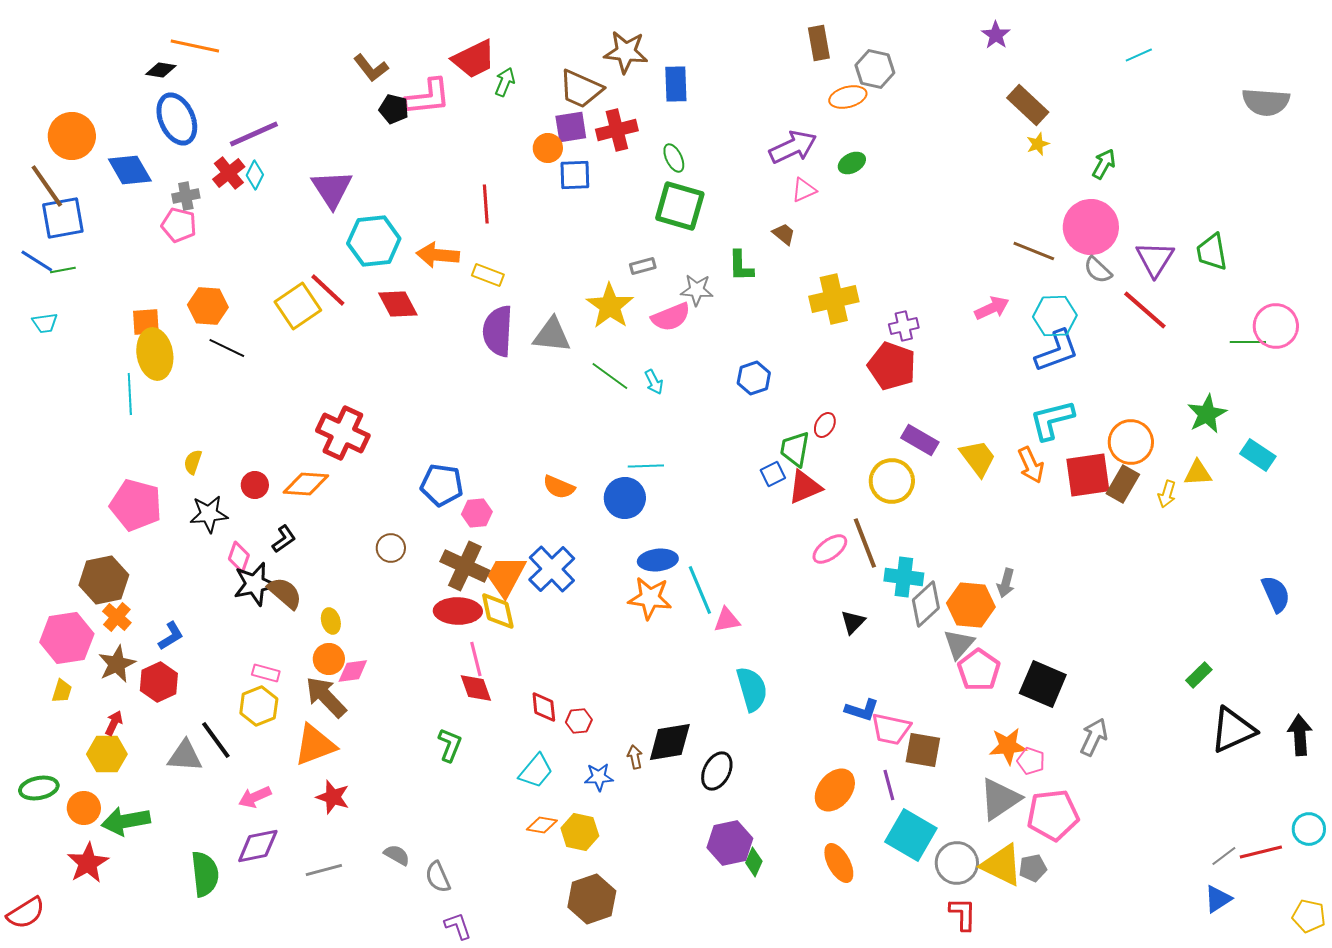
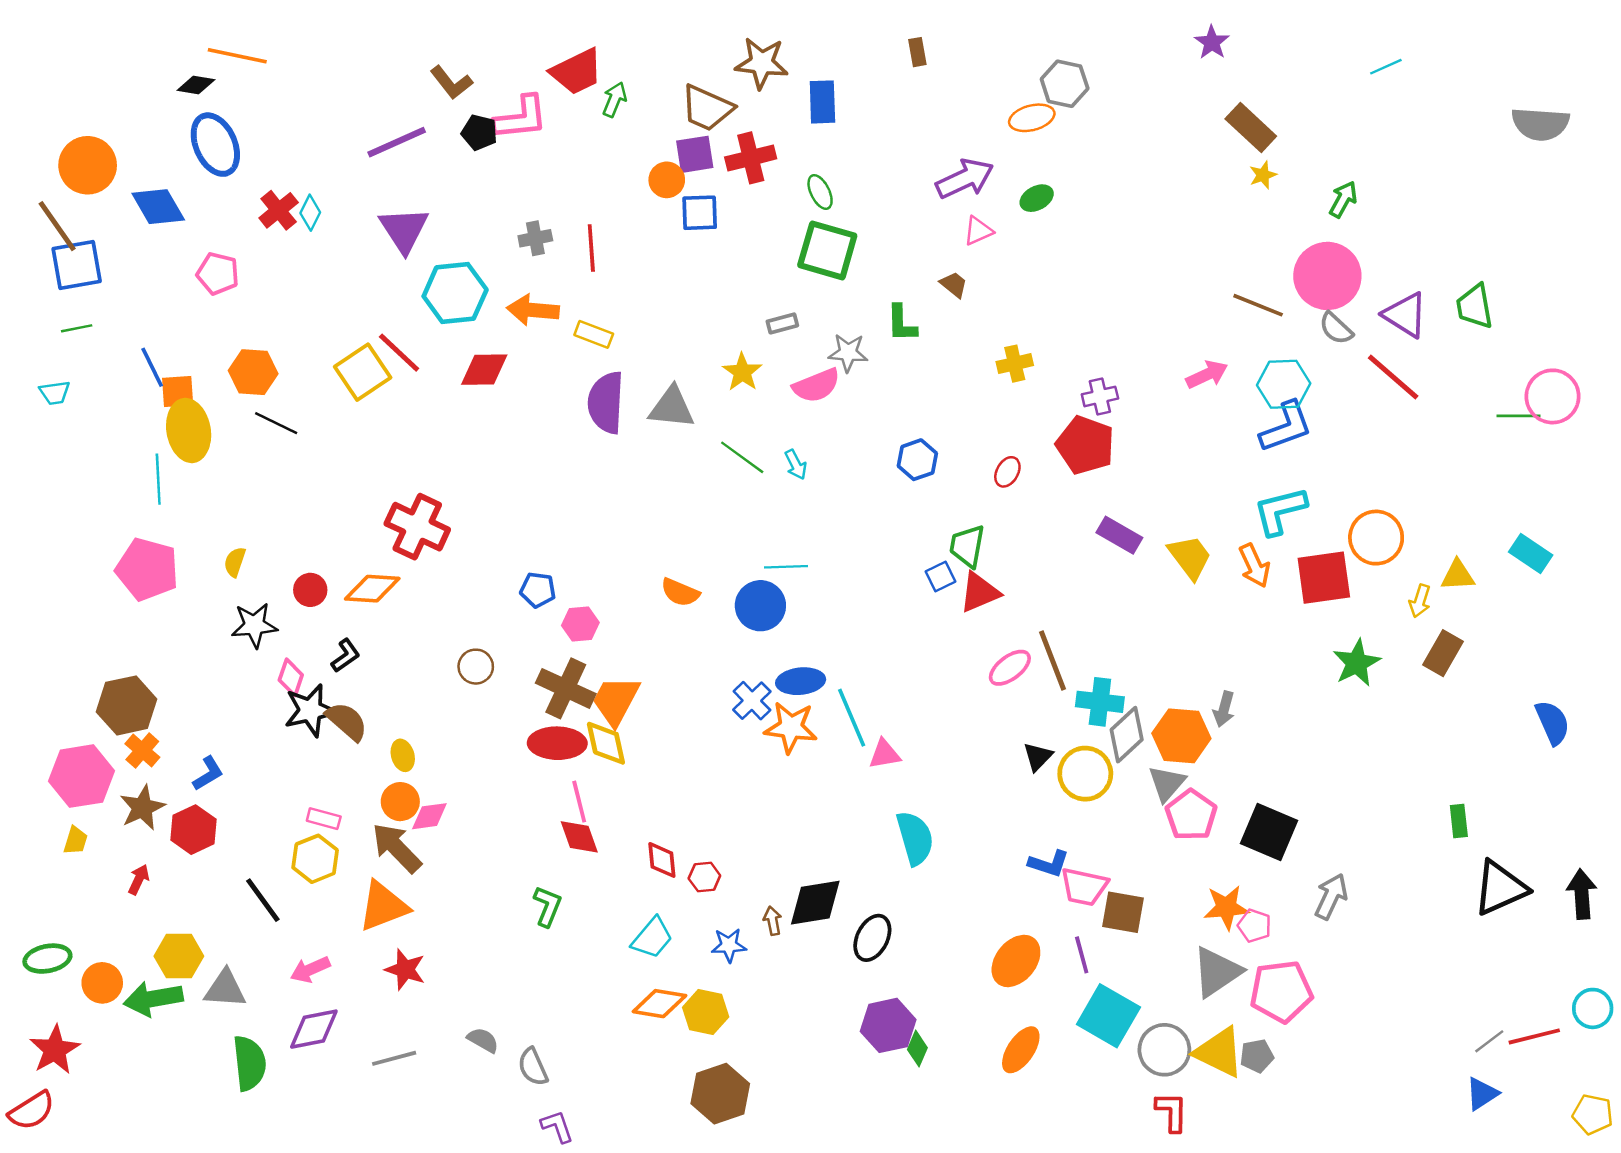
brown rectangle: (819, 43) -> (917, 52), moved, size x0.7
purple line: (254, 134) -> (397, 142), moved
gray cross: (186, 196) -> (535, 238), moved
purple triangle: (1155, 259) -> (1405, 315), turned -30
blue line: (37, 261) -> (152, 367), moved, turned 32
yellow cross: (834, 299) -> (1015, 364), size x0.6
red diamond: (398, 304) -> (484, 370), turned -63
yellow star: (610, 306) -> (742, 372), size x0.7
green star: (1207, 414) -> (1357, 663), moved
red ellipse: (825, 425) -> (1007, 472), moved
yellow circle: (892, 481) -> (1085, 774), moved
brown rectangle: (1123, 484) -> (1443, 653), moved
blue pentagon: (442, 485) -> (538, 590), size x0.7
pink pentagon: (136, 505) -> (147, 569), moved
blue cross: (552, 569) -> (752, 701), moved, size x0.7
green rectangle: (1199, 675) -> (1459, 821), turned -52
yellow hexagon: (107, 754) -> (179, 956), moved
gray triangle: (185, 756) -> (225, 989), moved
orange diamond: (542, 825) -> (659, 1004), size x1.4
red star: (88, 863) -> (55, 1050), moved
orange ellipse: (839, 863) -> (1021, 1050), turned 63

